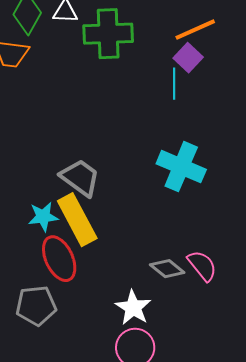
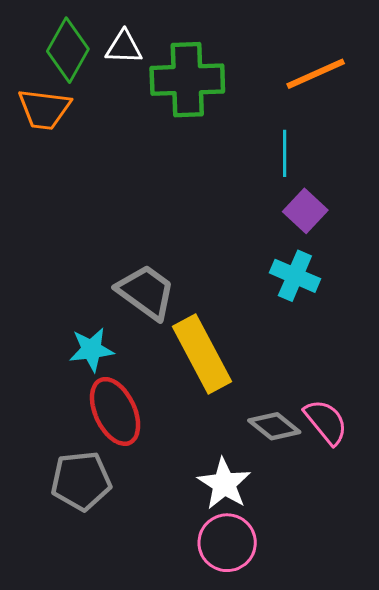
purple square: (188, 58) -> (305, 211), moved
cyan cross: (181, 167) -> (295, 276), size x0.7
yellow rectangle: (77, 220) -> (202, 354), moved

